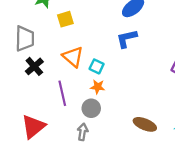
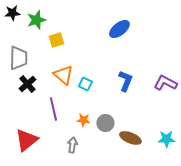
blue L-shape: (127, 39) -> (125, 81), moved, turned 125
orange star: (98, 87) -> (83, 120), moved
gray circle: (91, 108) -> (105, 123), moved

